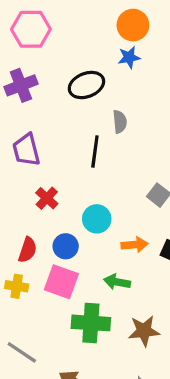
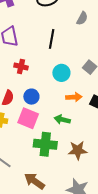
gray semicircle: (120, 122) -> (82, 18), moved, turned 32
red cross: (47, 198) -> (21, 67), turned -32
cyan circle: (97, 219) -> (61, 73), moved

